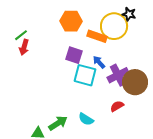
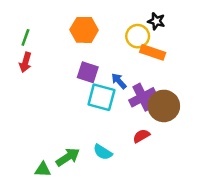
yellow circle: (114, 26) -> (138, 36), size x0.7
green line: (21, 35) -> (25, 37), moved, turned -32
orange rectangle: (97, 36) -> (153, 52), moved

